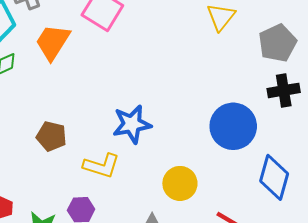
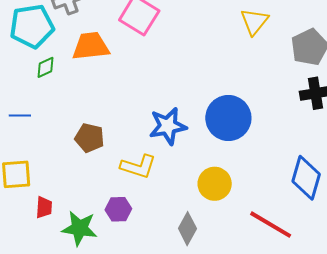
orange trapezoid: (53, 42) -> (91, 46), turned 51
blue circle: (233, 126) -> (228, 118), moved

